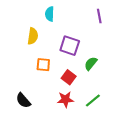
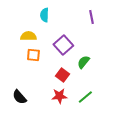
yellow semicircle: (33, 36) -> (28, 36), turned -98
purple square: (70, 46) -> (63, 45), turned 30
orange square: (43, 65) -> (33, 55), moved

